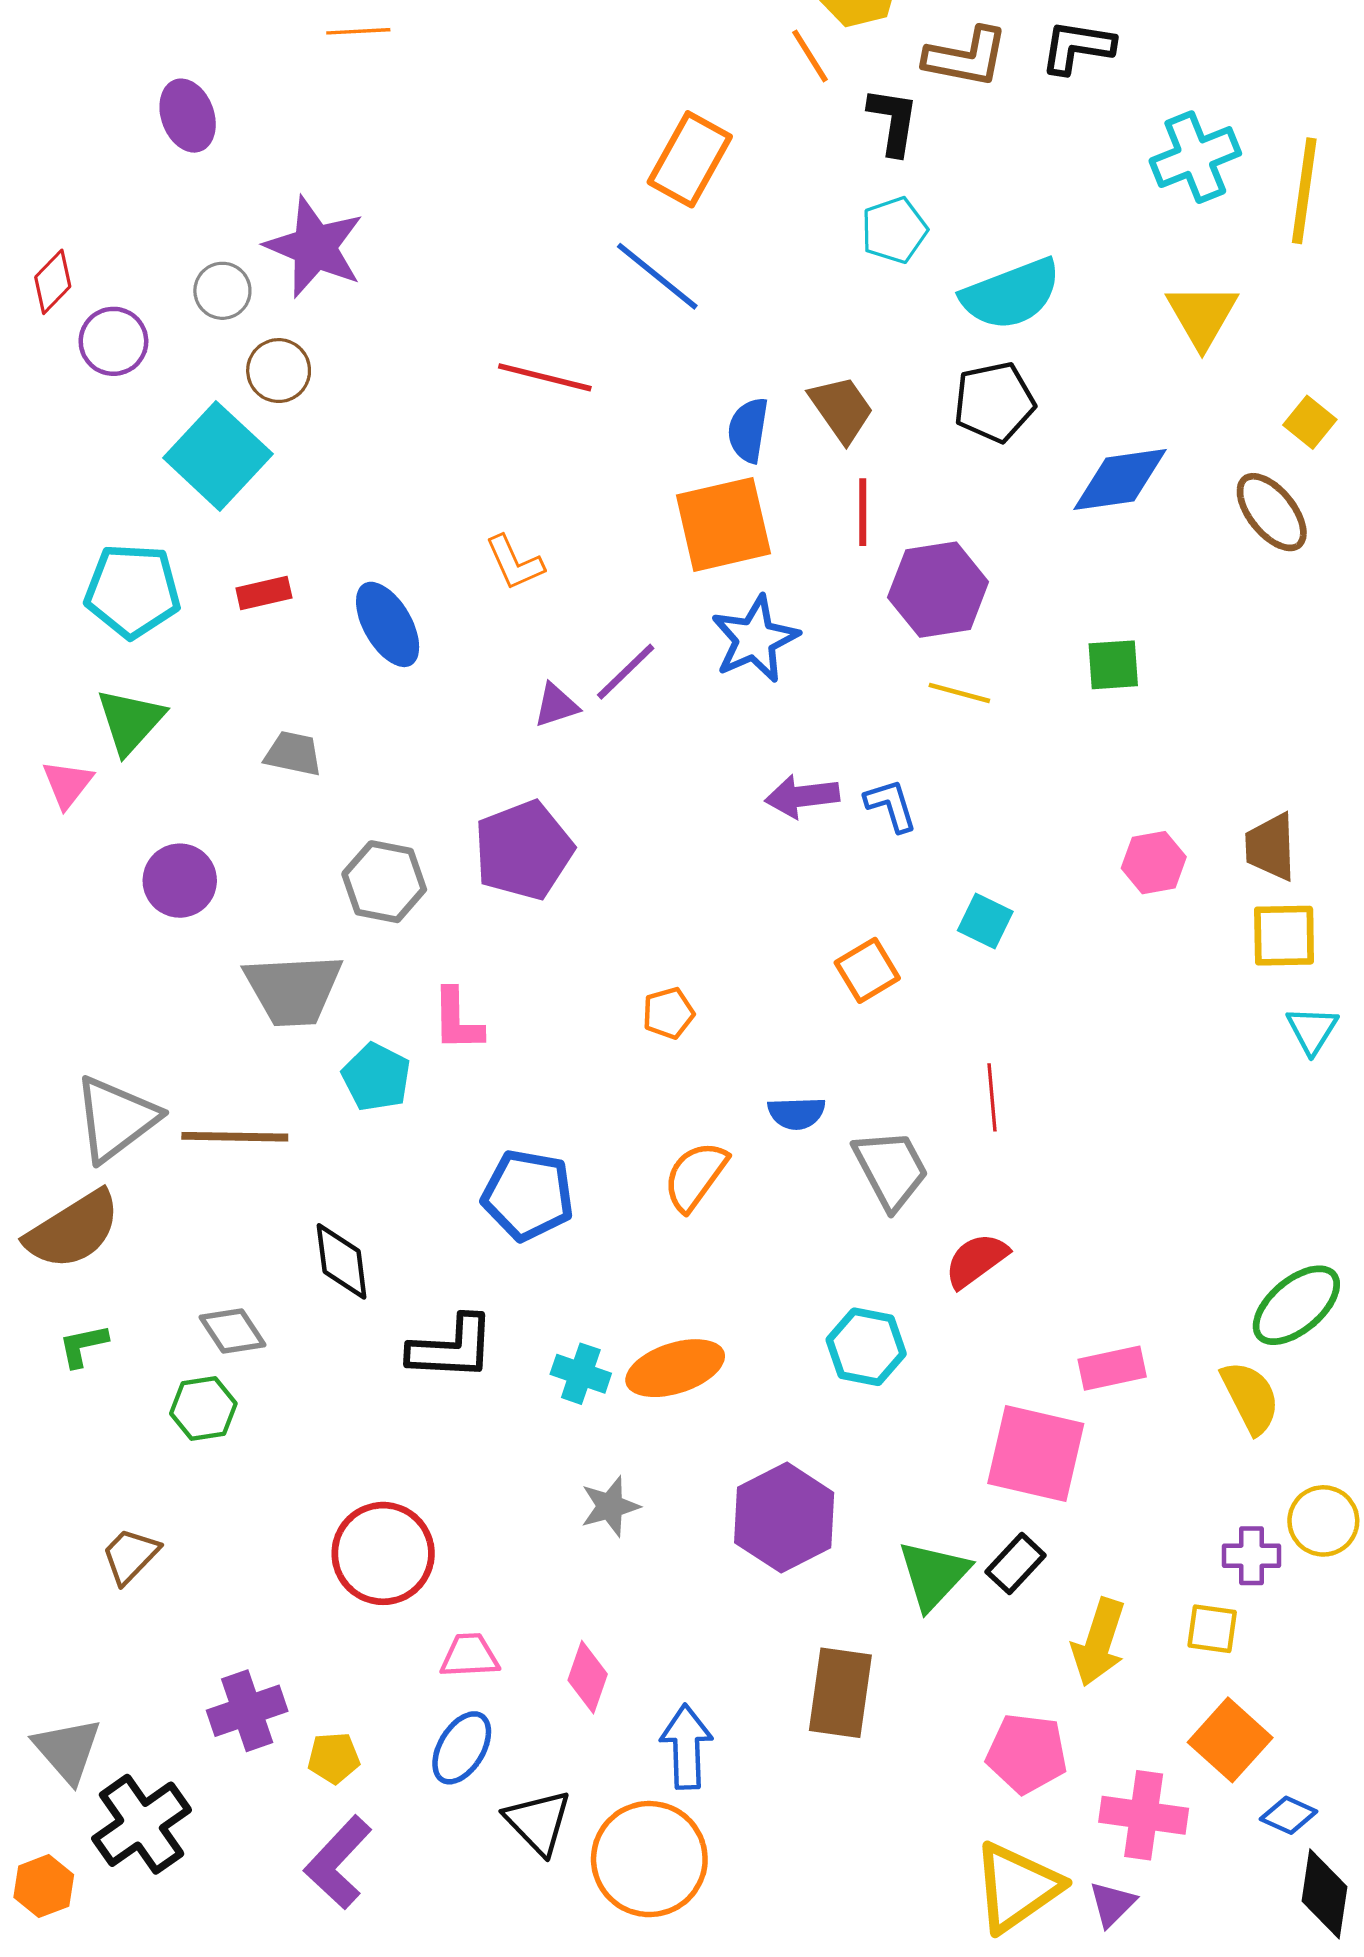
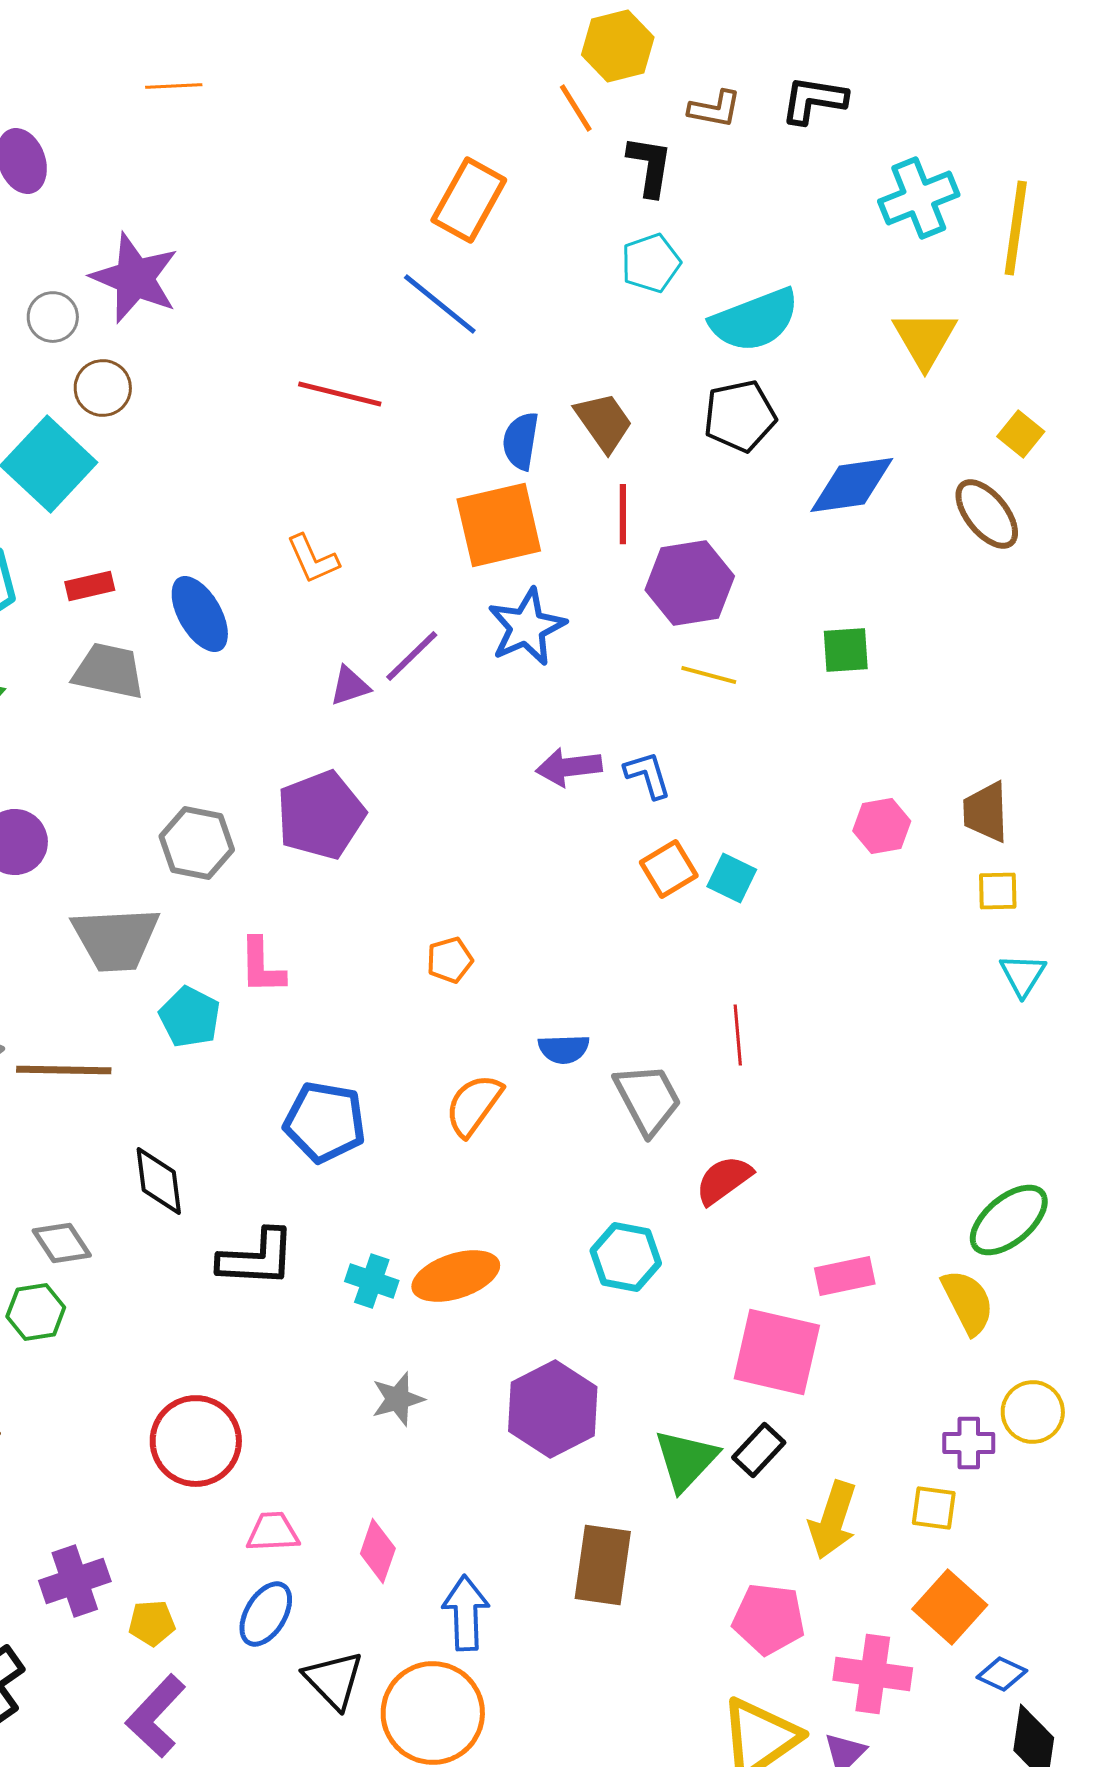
brown L-shape: (966, 57) -> (715, 109), size x0.7
gray trapezoid: (293, 754) -> (109, 671), moved, size x1.4
yellow square: (1284, 936) -> (998, 891), size x0.7
orange square: (867, 970) -> (669, 869), moved

